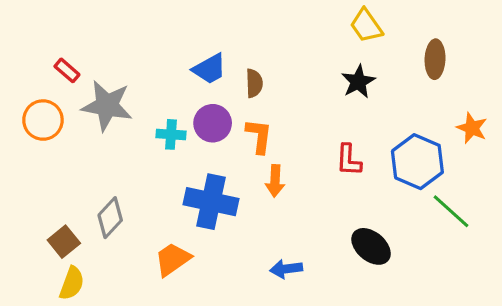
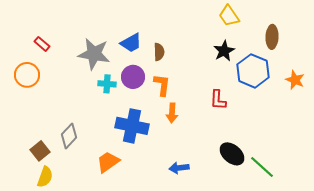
gray star: (107, 106) -> (94, 54), moved
blue hexagon: (417, 162) -> (253, 71), moved
green line: (451, 211) -> (262, 167), moved

